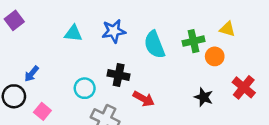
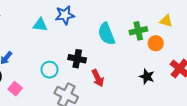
blue star: (114, 31) -> (65, 15), moved
red arrow: (144, 99) -> (98, 78), turned 36

